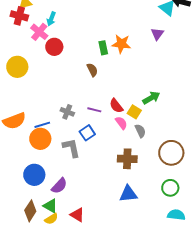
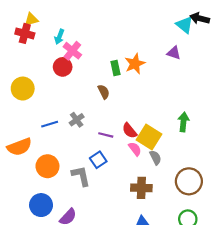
pink cross: (39, 32) -> (72, 51), moved
purple triangle: (157, 34) -> (174, 53), turned -48
orange star: (121, 44) -> (135, 64), turned -30
green arrow: (151, 98) -> (183, 122), moved, turned -54
gray cross: (67, 112) -> (77, 120), moved, turned 32
yellow square: (134, 112) -> (149, 137), size x1.6
blue line: (42, 125) -> (50, 124), moved

